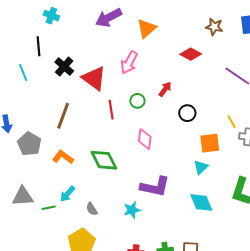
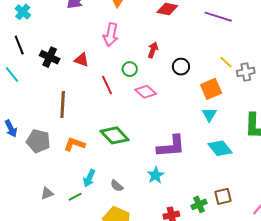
cyan cross: (51, 16) -> (23, 12), turned 35
red triangle: (94, 78) -> (82, 60), size x0.6
pink diamond: (145, 139) -> (146, 92), moved, turned -40
gray triangle: (23, 196) -> (47, 193), size x0.6

